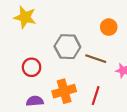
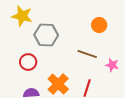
gray hexagon: (67, 47) -> (46, 35), moved
orange cross: (64, 91) -> (58, 84), turned -30

